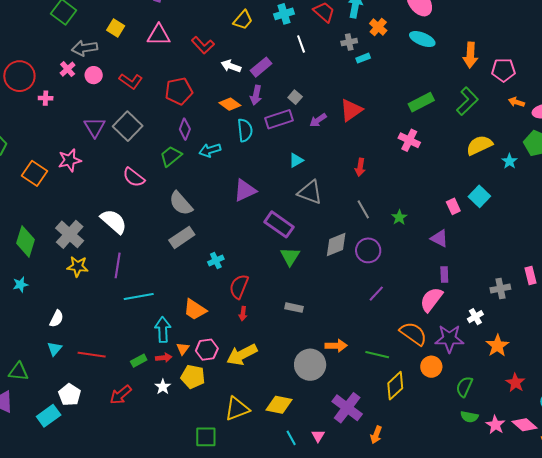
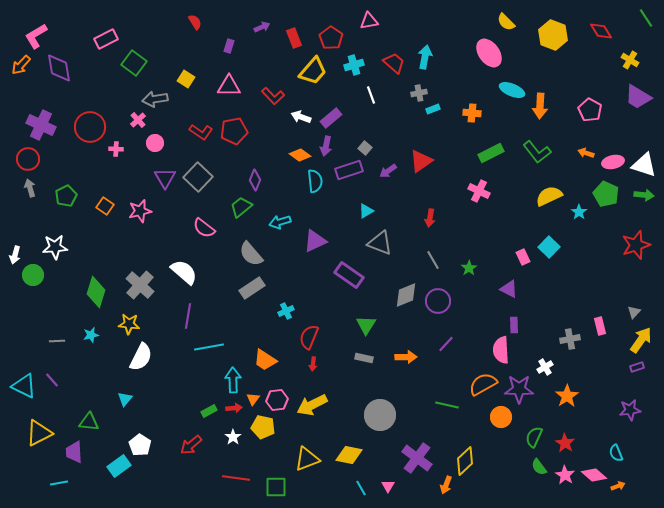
yellow trapezoid: (243, 20) -> (313, 71), size x1.4
orange cross: (378, 27) -> (472, 113), moved, turned -36
cyan ellipse: (422, 39) -> (512, 90), moved
pink pentagon: (503, 70) -> (590, 110), moved, turned 30
pink circle: (94, 75) -> (155, 143), moved
red pentagon: (179, 91) -> (234, 131), moved
green L-shape: (467, 101) -> (537, 152), turned 96
cyan arrow: (210, 150) -> (280, 222), moved
orange square: (35, 173) -> (105, 206), moved, size x0.7
green triangle: (290, 256) -> (366, 325), moved
yellow star: (78, 266) -> (129, 324), moved
pink semicircle: (431, 300) -> (501, 350), turned -40
white semicircle: (57, 319) -> (141, 357), moved, size x1.6
orange semicircle: (413, 334) -> (483, 384), turned -64
orange arrow: (336, 346) -> (406, 357), moved
red line: (92, 355) -> (236, 478), moved
red star: (515, 383) -> (565, 443), moved
yellow diamond: (395, 386) -> (465, 461), moved
green semicircle: (469, 417) -> (539, 467), turned 42

